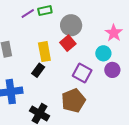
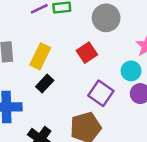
gray circle: (71, 25) -> (106, 18), moved
yellow rectangle: (44, 52) -> (40, 56), moved, turned 30

